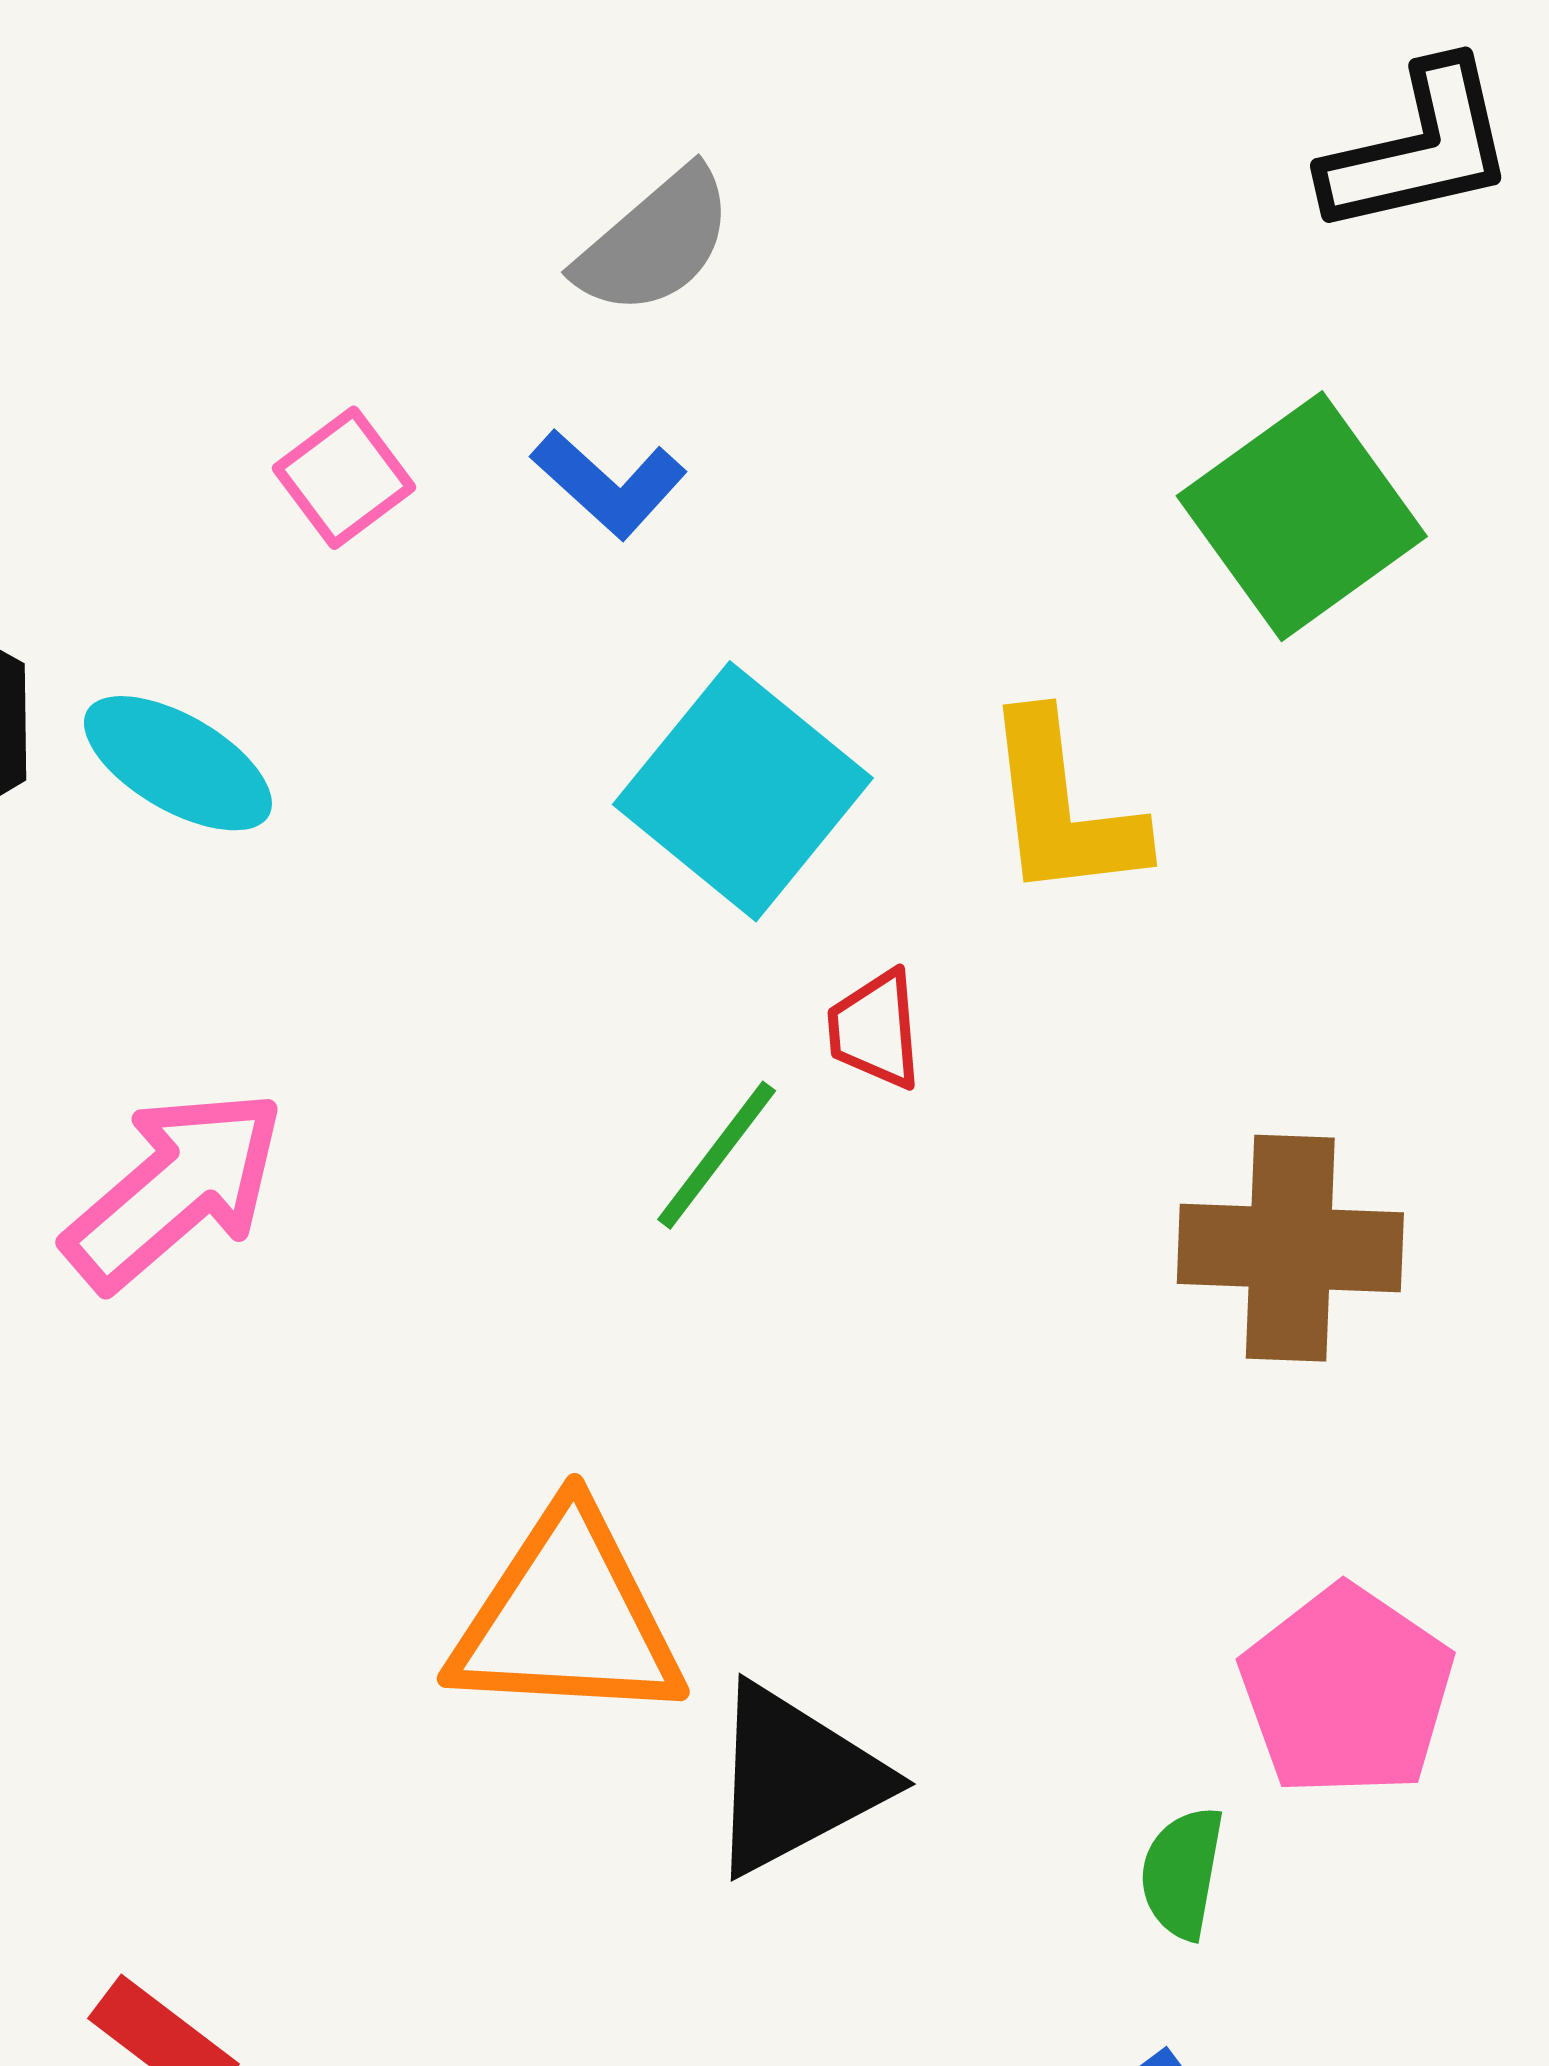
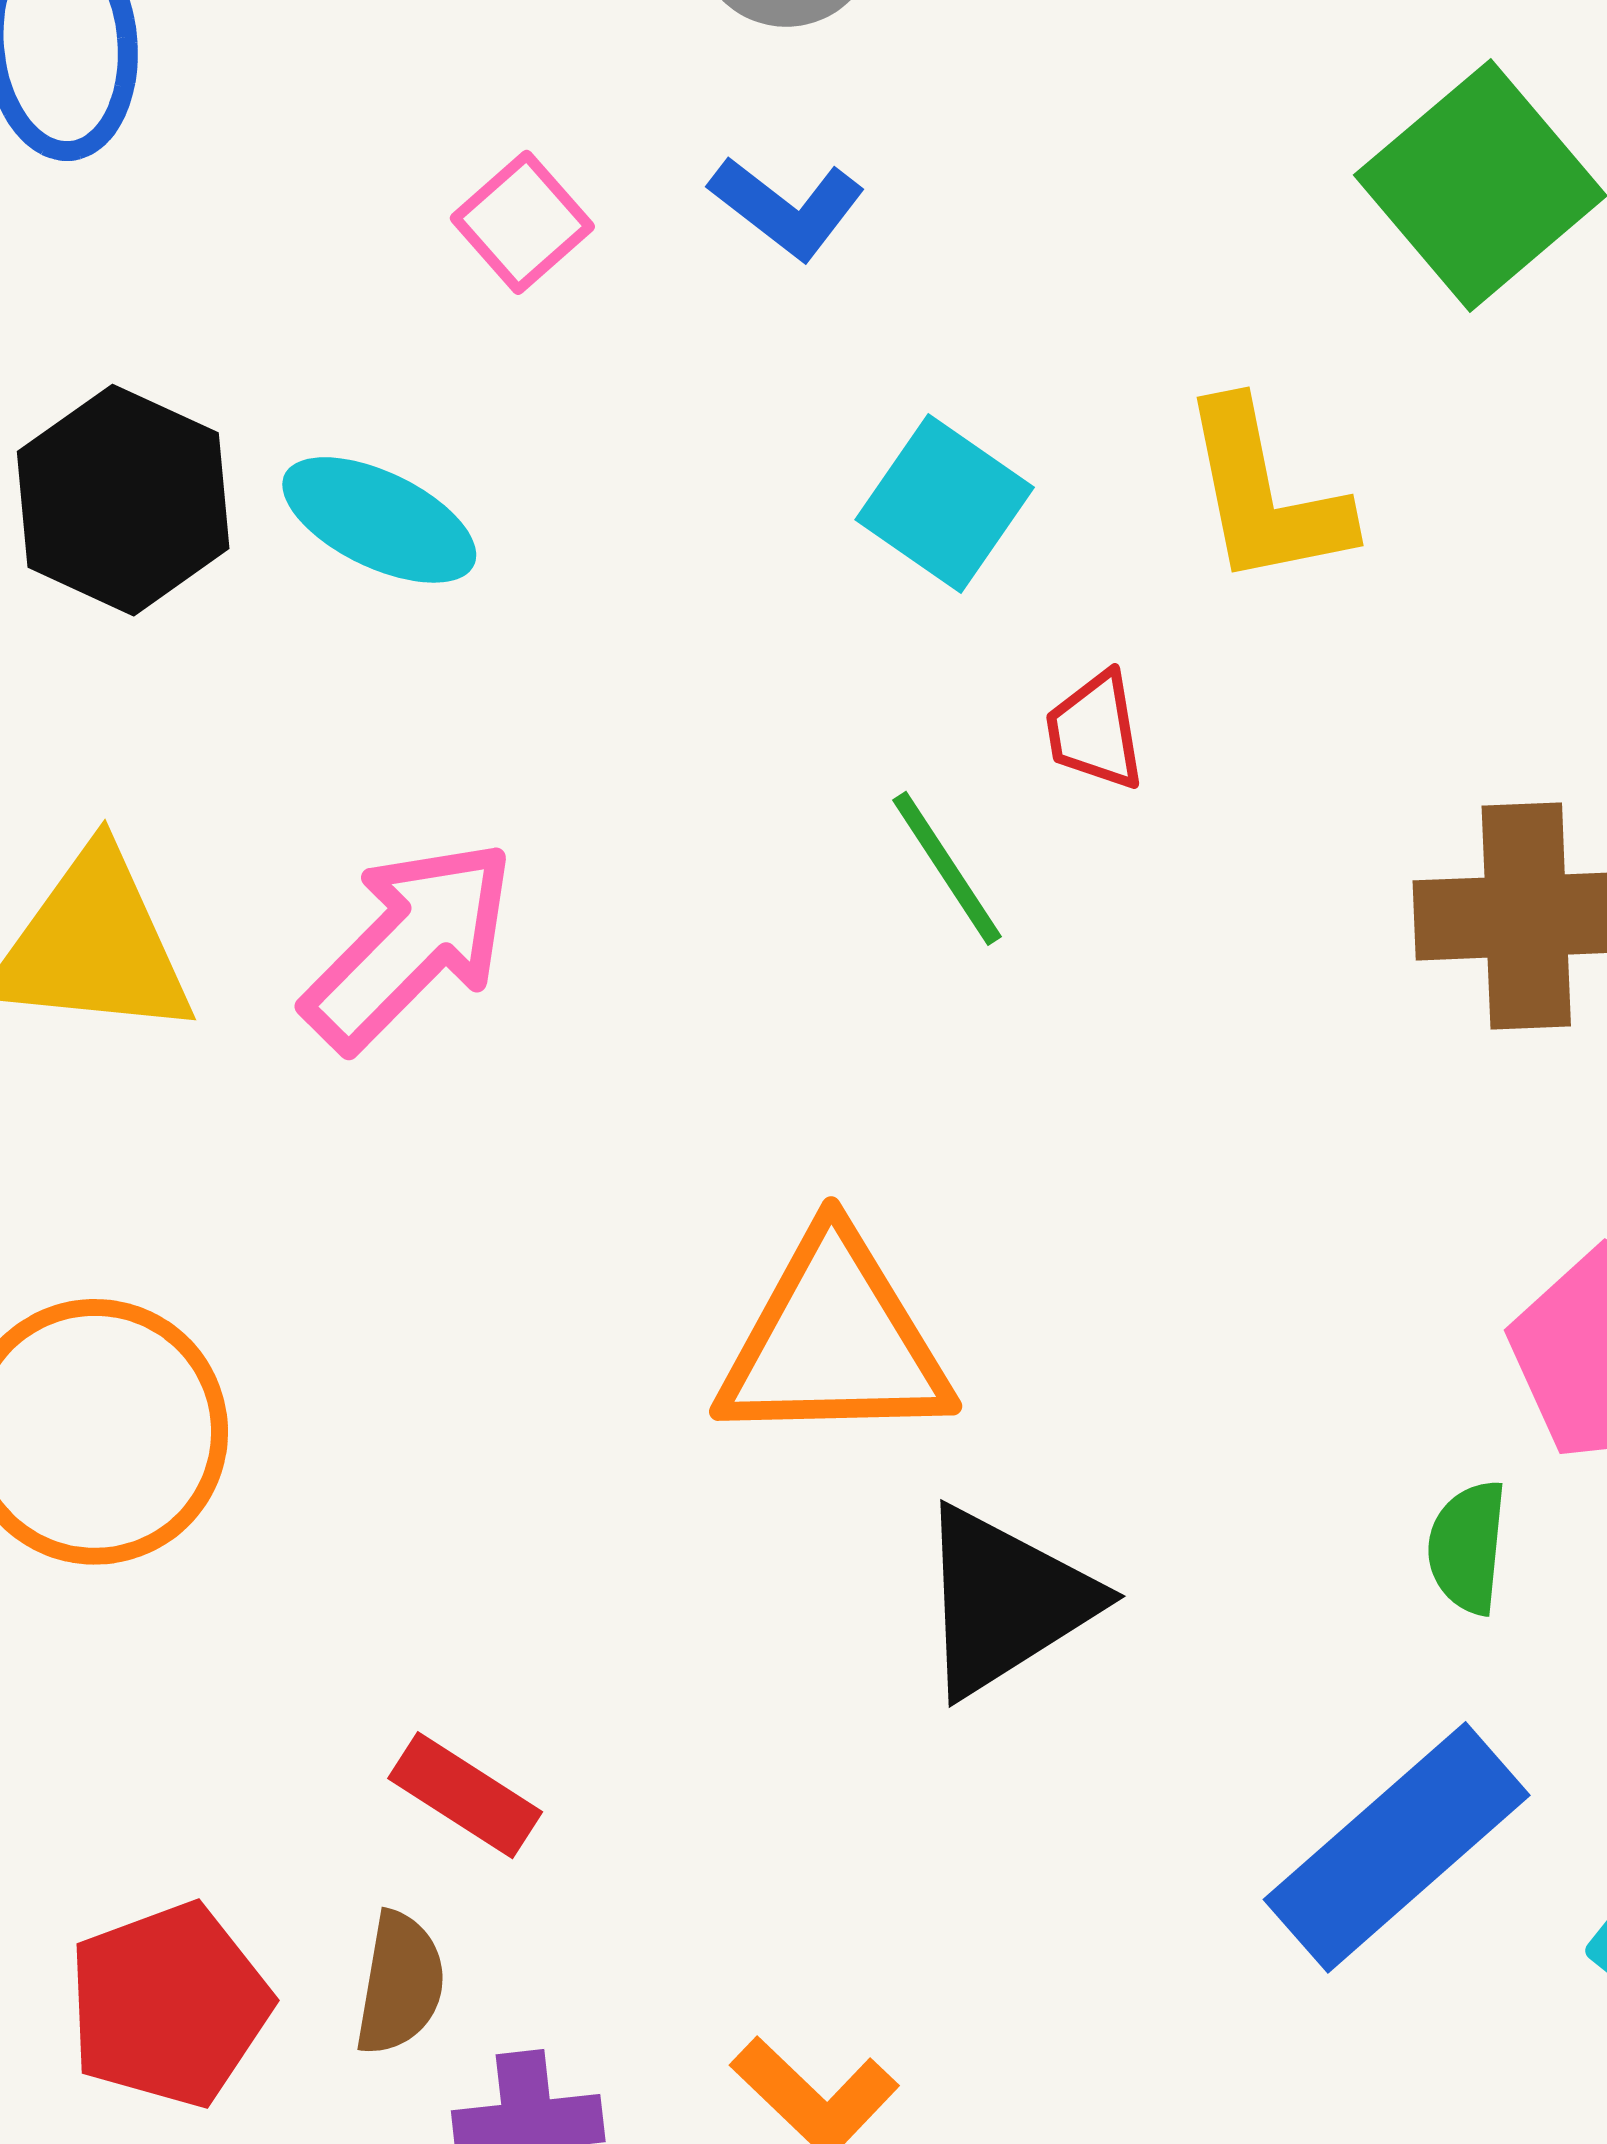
cyan square: (743, 791) -> (945, 503), size x0.7
green line: (717, 1155) -> (947, 868), turned -66
black triangle: (795, 1779) -> (1005, 1601), moved

